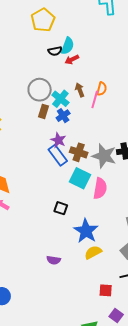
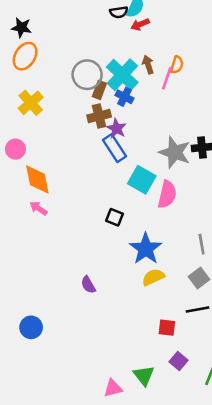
gray circle: (40, 90) -> (87, 75), moved
cyan cross: (60, 99) -> (122, 75), size x1.4
blue cross: (63, 116) -> (124, 97), turned -32
brown cross: (79, 152) -> (99, 116), moved, turned -36
purple semicircle: (54, 260) -> (88, 285), moved, turned 48

